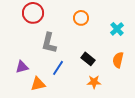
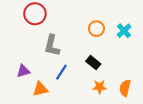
orange circle: (81, 18) -> (96, 29), moved
orange semicircle: (118, 60) -> (125, 88), moved

